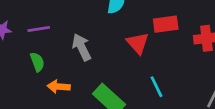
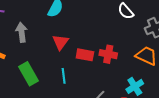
red rectangle: (166, 24) -> (85, 55), moved

